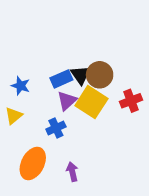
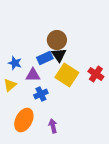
brown circle: (100, 75) -> (57, 40), moved
purple triangle: (67, 101) -> (33, 75), moved, turned 42
red cross: (131, 101) -> (96, 74), turned -35

